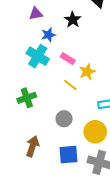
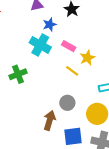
green cross: (27, 98) -> (18, 74), moved
brown arrow: (33, 146) -> (50, 120), moved

